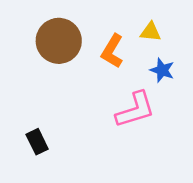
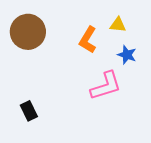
brown circle: (59, 41) -> (28, 32), moved

